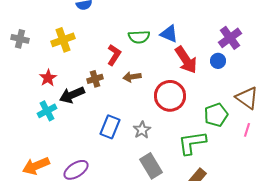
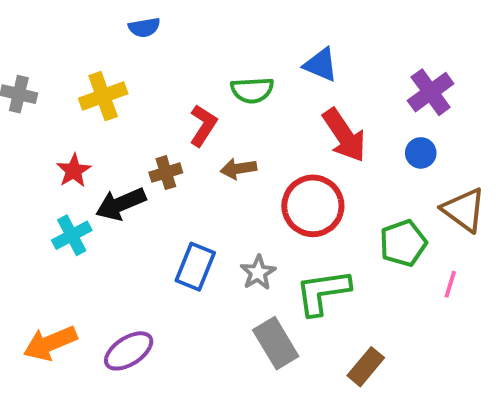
blue triangle: (169, 34) -> (321, 65), moved
blue circle: (218, 61) -> (421, 153), moved
pink line: (247, 130) -> (450, 284), moved
green L-shape: (192, 143) -> (323, 292), moved

